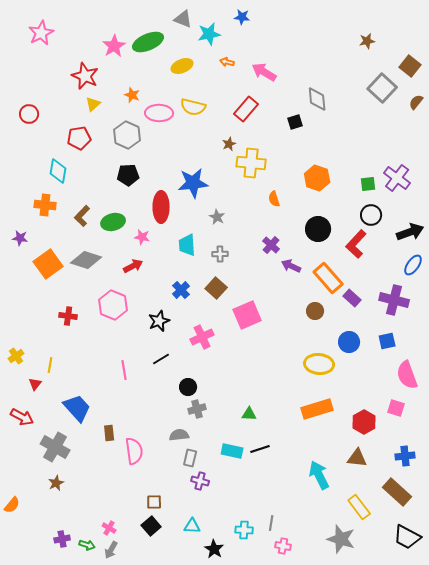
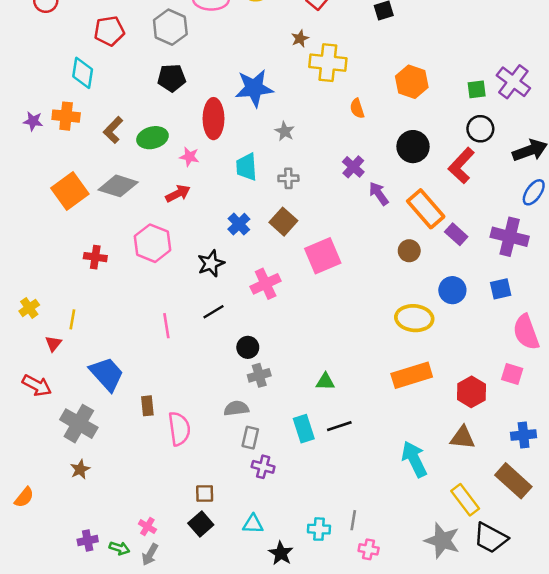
purple star: (20, 238) -> (33, 121), moved
purple arrow: (291, 266) -> (379, 194), turned 30
cyan rectangle: (232, 451) -> (304, 429), turned 60
black trapezoid: (407, 537) -> (491, 538), moved

